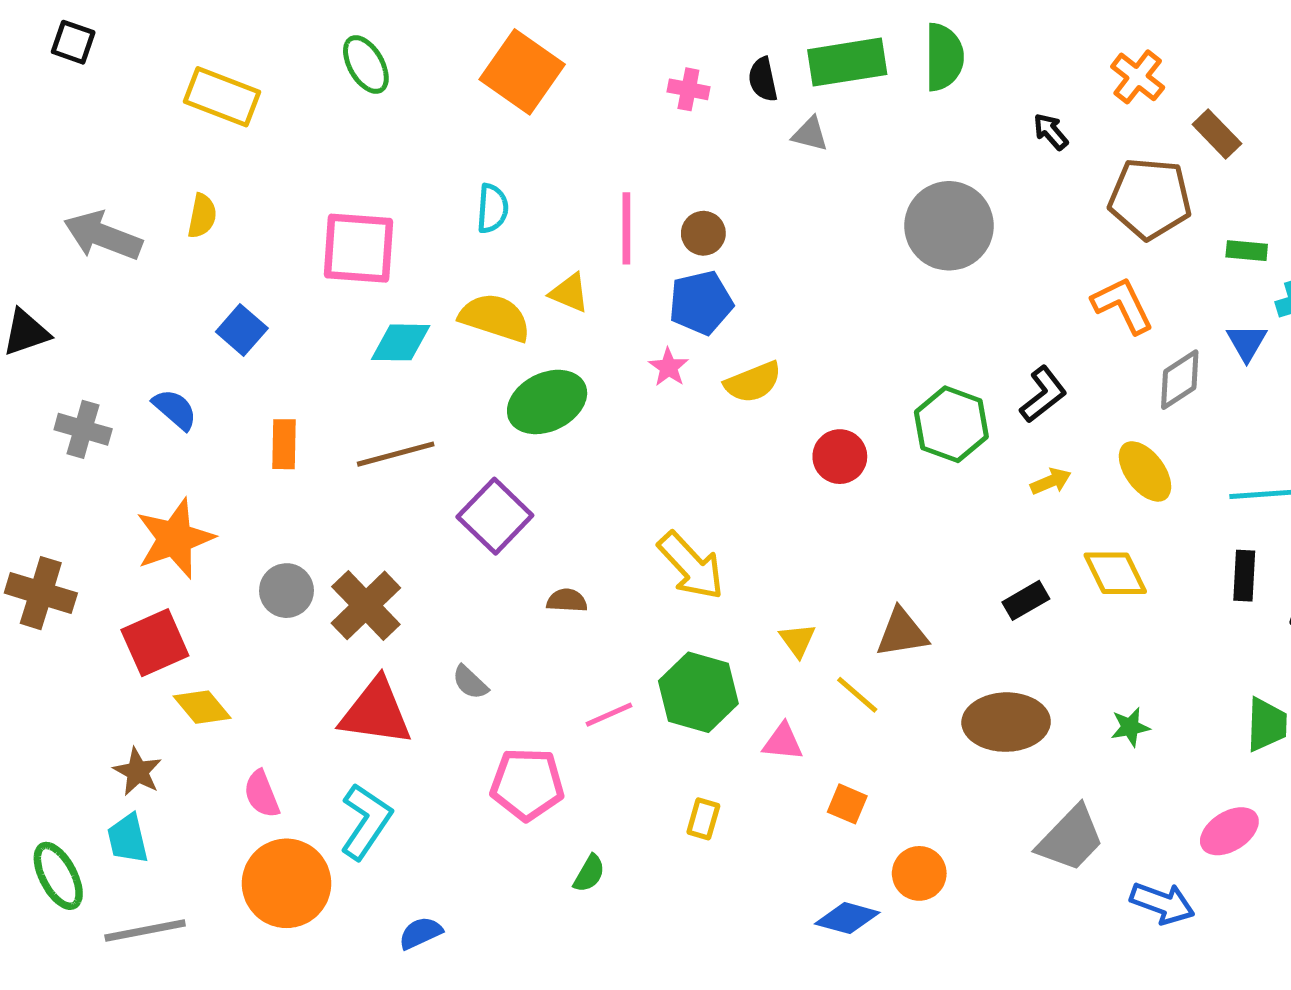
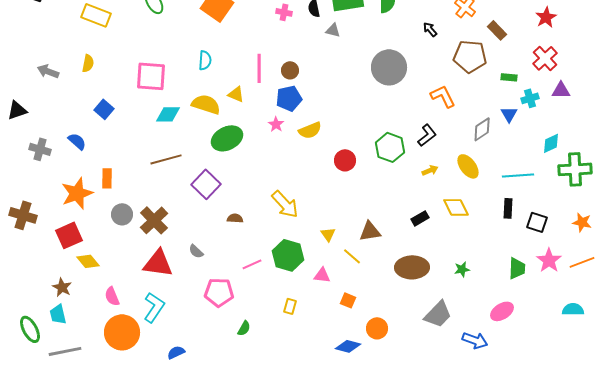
gray arrow: (103, 236) -> (48, 71), size x0.7
orange L-shape: (1123, 305) -> (443, 96), moved
orange rectangle: (284, 444) -> (107, 178), moved

